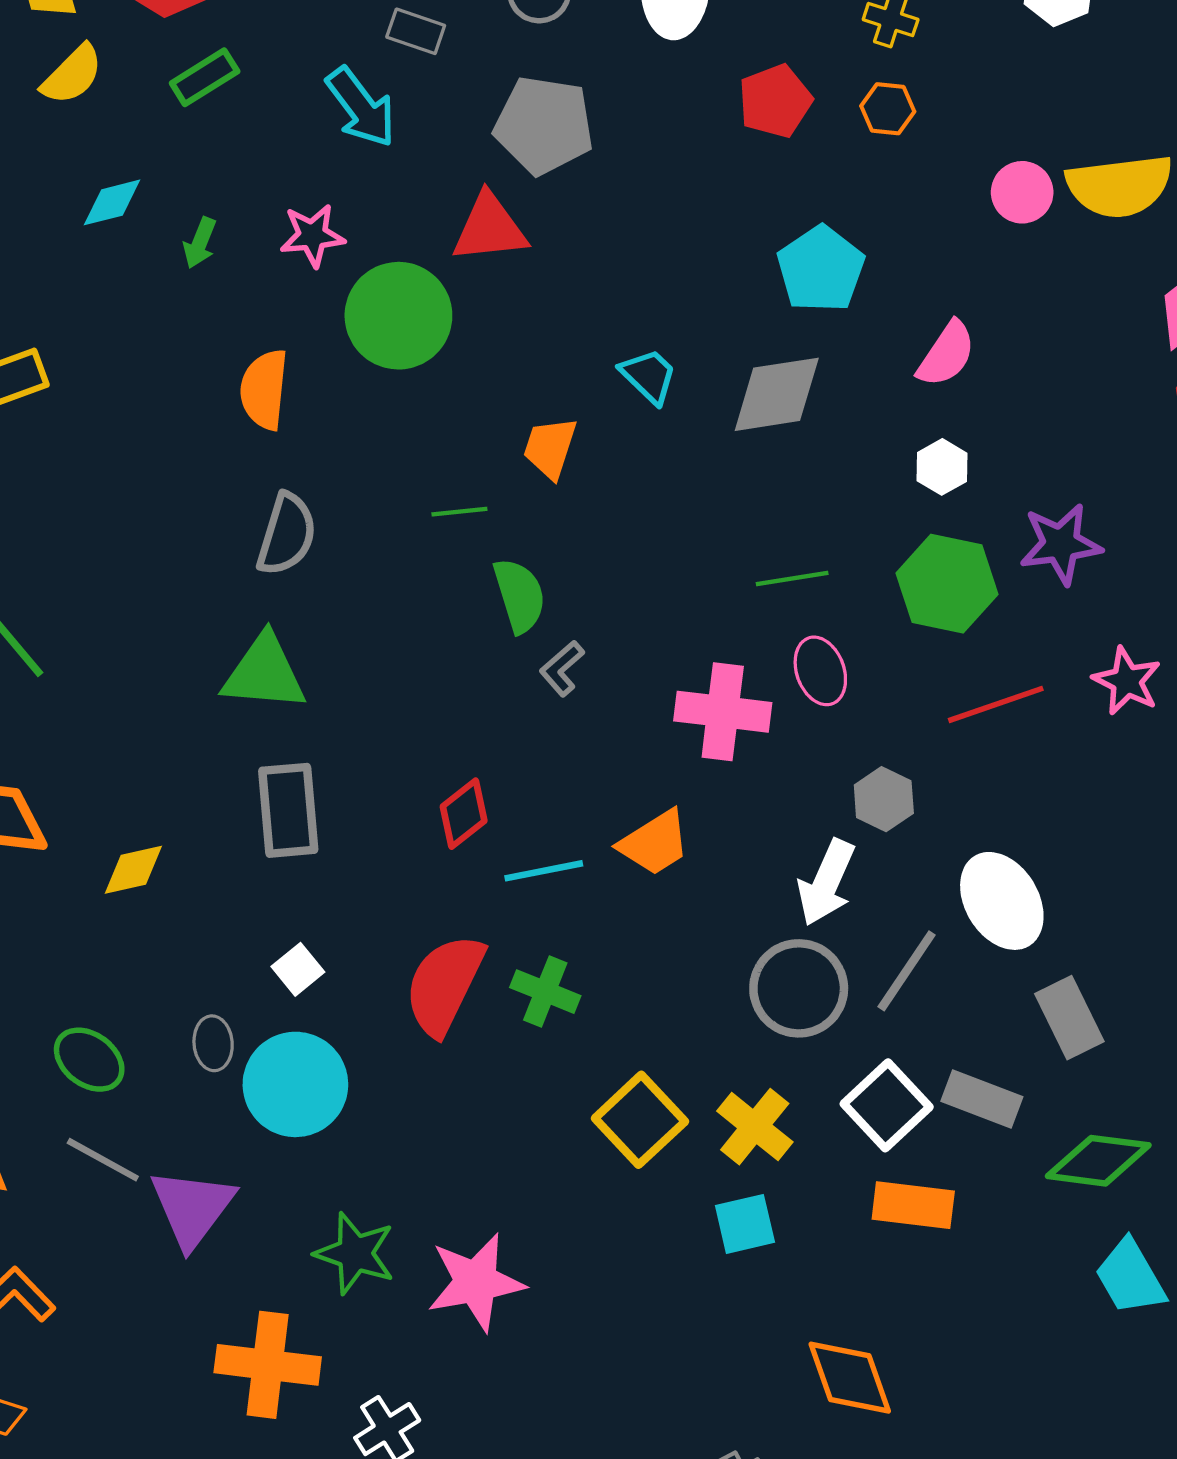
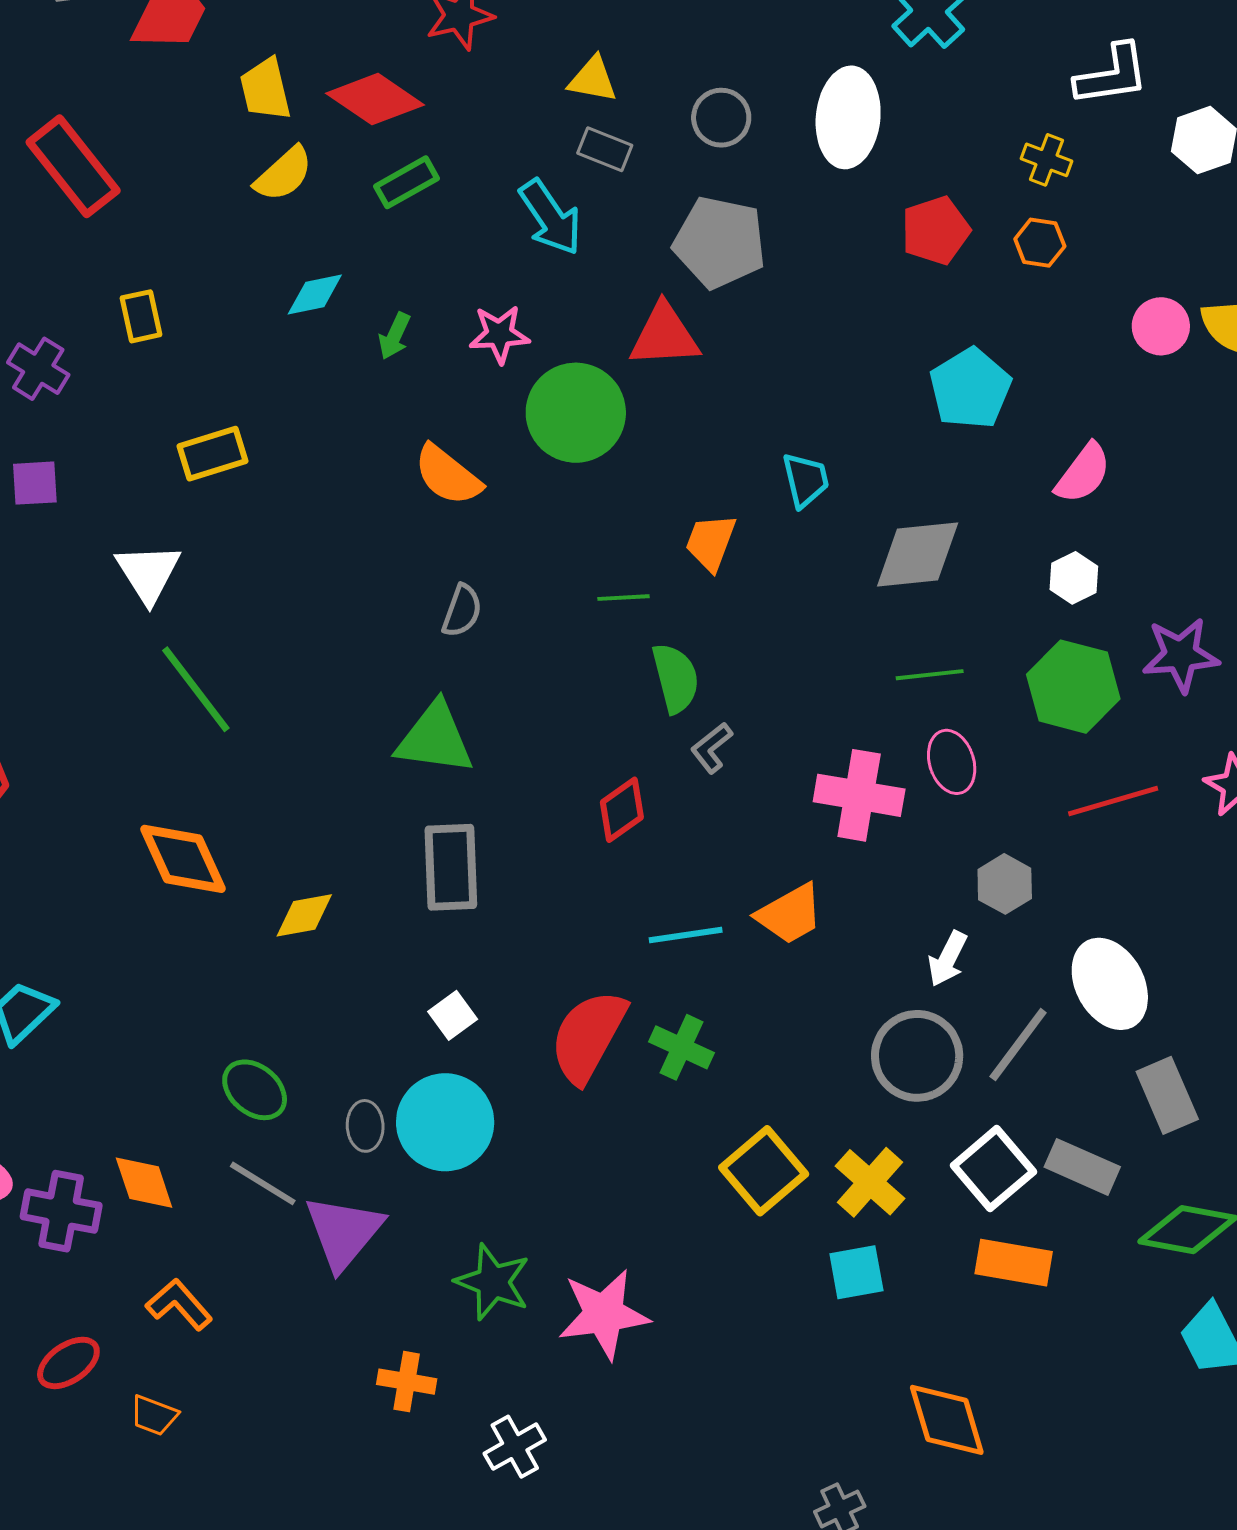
cyan trapezoid: (649, 376) -> (806, 480), turned 30
orange semicircle: (264, 389) -> (448, 475), turned -60
gray diamond: (777, 394) -> (918, 555), moved
gray semicircle: (287, 534) -> (462, 611), size x0.7
red diamond: (464, 814) -> (622, 810), moved
white arrow: (826, 883) -> (948, 959), size x0.7
gray ellipse: (213, 1043) -> (365, 1126), moved
orange cross: (268, 1365) -> (407, 1382), size x0.6

